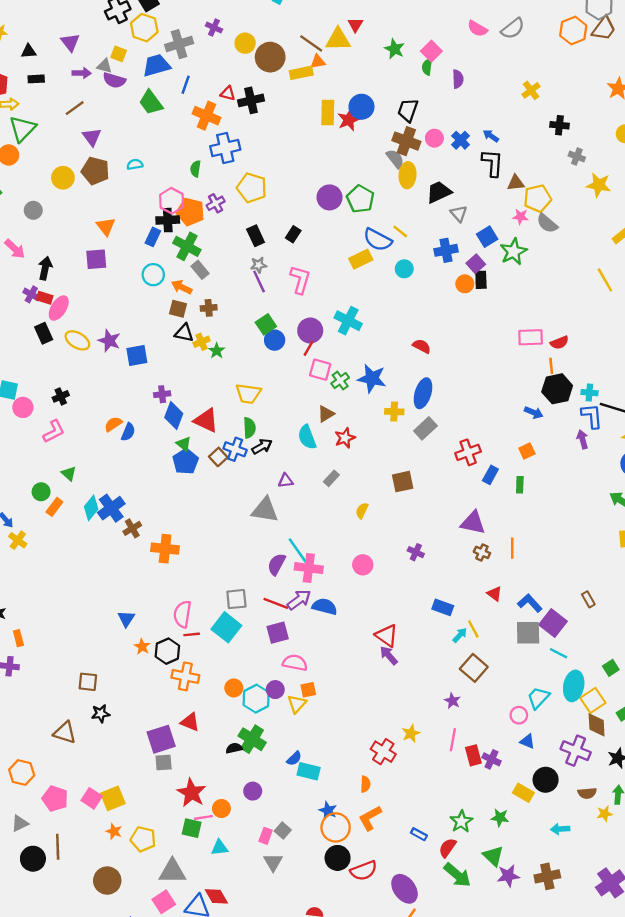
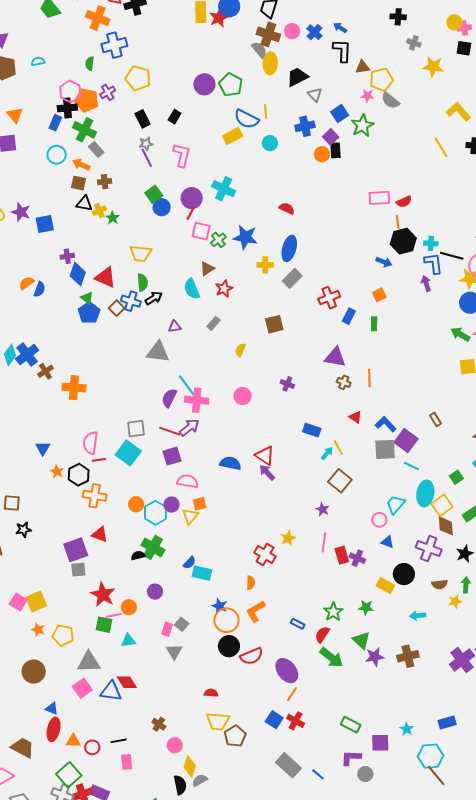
yellow line: (400, 231) -> (266, 111), turned 48
blue semicircle: (325, 607) -> (230, 463), moved

